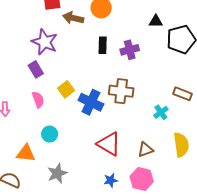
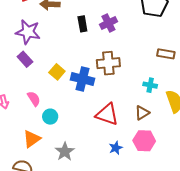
pink semicircle: (38, 100) -> (34, 99), moved
cyan cross: (161, 112) -> (150, 85), moved, turned -32
orange triangle: (26, 153) -> (32, 139), turned -30

